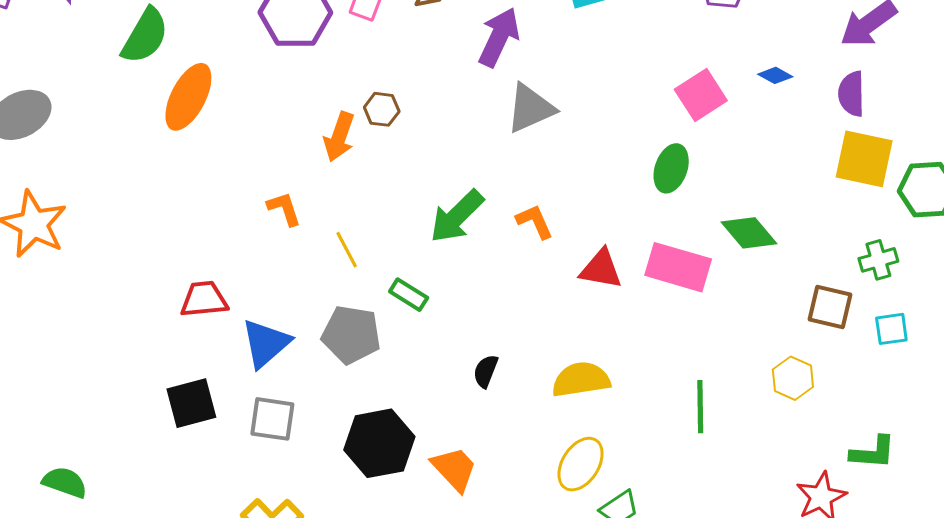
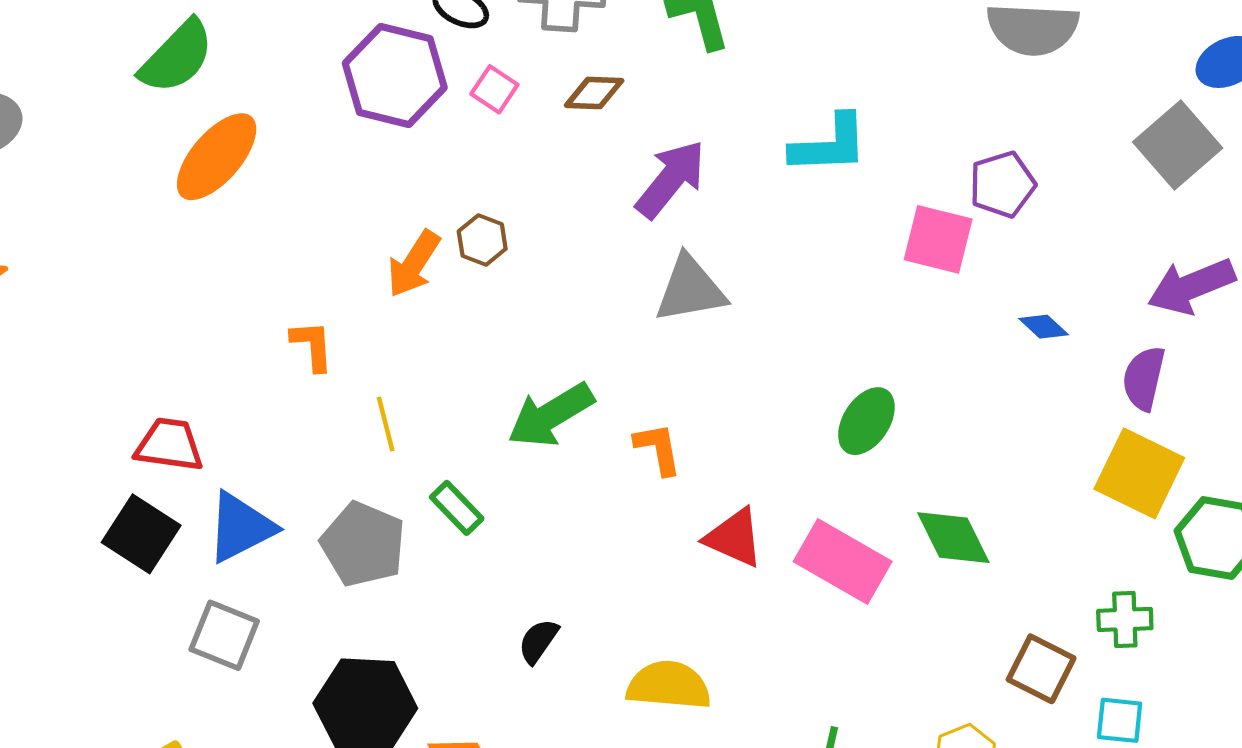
pink square: (701, 95) -> (938, 239), moved, turned 33
black square: (191, 403) -> (141, 534), moved, turned 34

